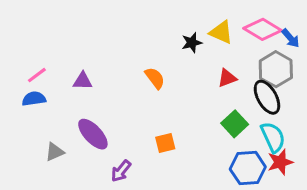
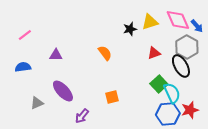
pink diamond: (263, 29) -> (178, 20), turned 35
yellow triangle: (221, 32) -> (150, 22), turned -42
pink line: (37, 75) -> (25, 35), moved
cyan semicircle: (273, 137) -> (172, 93), moved

